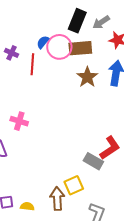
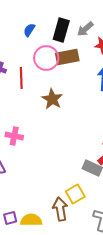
blue semicircle: (43, 42) -> (29, 30), moved
brown star: (87, 77) -> (52, 99), moved
yellow semicircle: (27, 206) -> (31, 220), size x1.5

